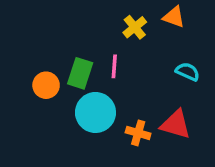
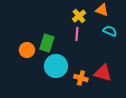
pink line: (114, 66) -> (77, 34), moved
cyan semicircle: (188, 72) -> (110, 31), moved

